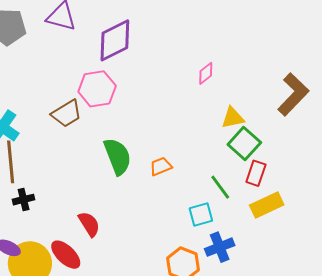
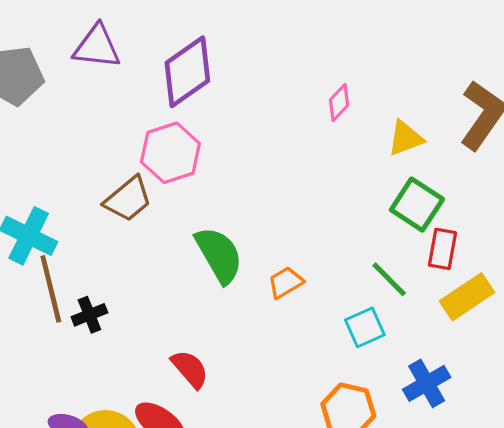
yellow triangle: (233, 118) -> (405, 138), moved
orange trapezoid: (161, 166) -> (286, 283), moved
black cross: (24, 200) -> (89, 315), moved
blue cross: (220, 247) -> (427, 383), moved

